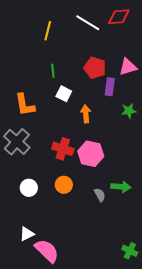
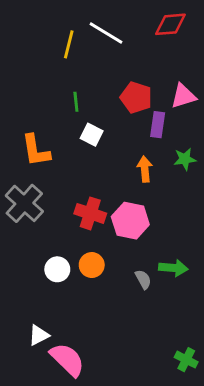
white line: (88, 23) -> (106, 33), moved
orange arrow: (86, 114) -> (145, 169), moved
white circle: (29, 188) -> (57, 269), moved

